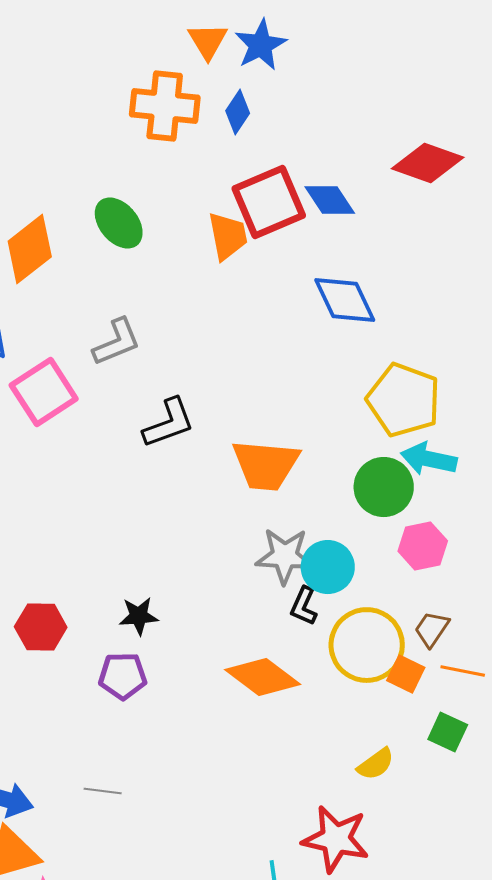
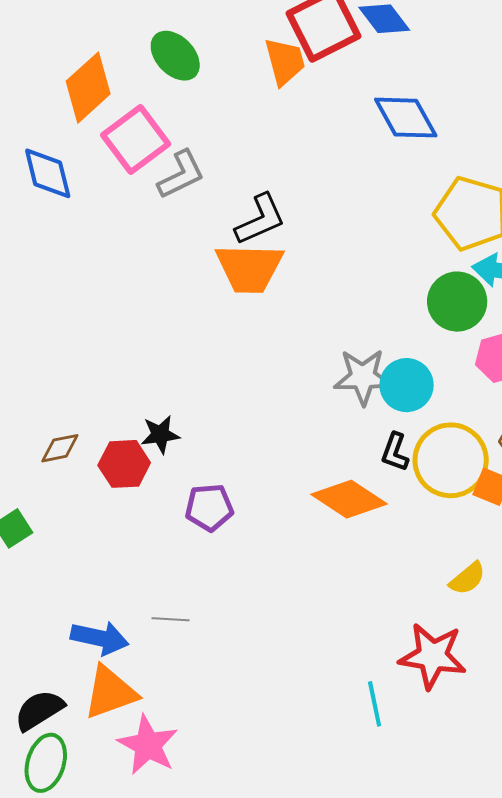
pink square: (44, 392) -> (136, 139), moved
black L-shape: (169, 423) -> (260, 219), moved
orange trapezoid: (266, 465) -> (249, 268), moved
black L-shape: (304, 606) -> (395, 452), moved
black star: (139, 616) -> (160, 435), moved
gray line: (103, 791) -> (171, 619), moved

